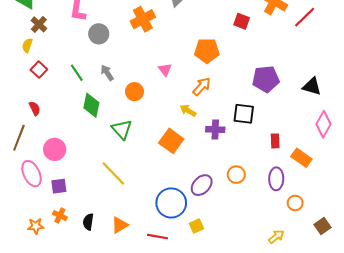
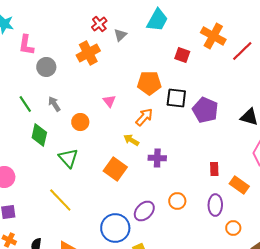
purple pentagon: (266, 79) -> (205, 110), turned 30
black square: (244, 114) -> (176, 98), moved

